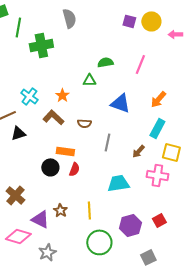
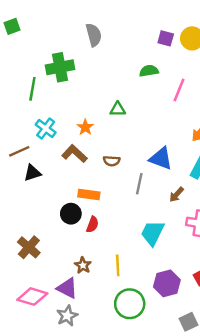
green line: (18, 27) -> (32, 89), moved
green semicircle: (105, 62) -> (149, 71), moved
blue triangle: (120, 103) -> (161, 158), moved
red semicircle: (74, 169) -> (92, 225), moved
cyan trapezoid: (118, 183) -> (152, 233), turned -55
purple triangle: (40, 219) -> (67, 288), moved

